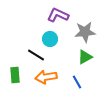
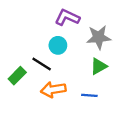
green rectangle: (15, 75) -> (17, 76), moved, turned 49
blue line: (77, 82) -> (89, 95), turned -56

